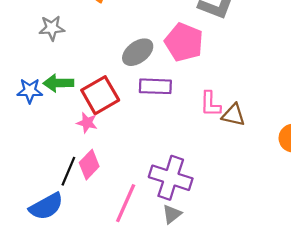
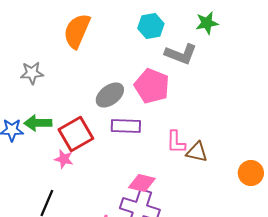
pink diamond: (89, 165) -> (142, 183), moved, turned 60

